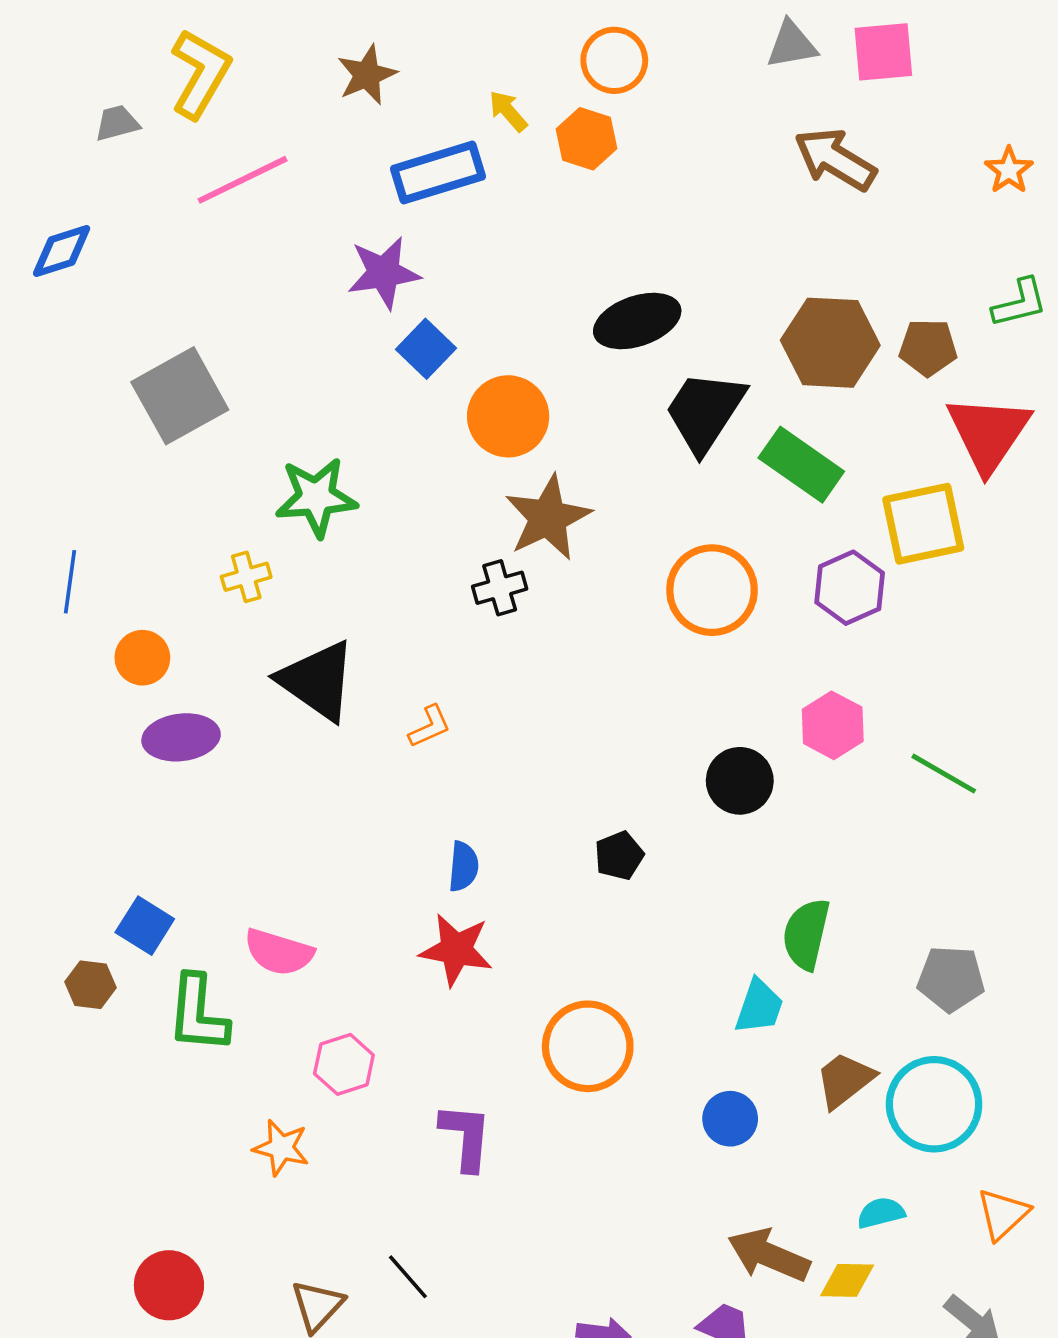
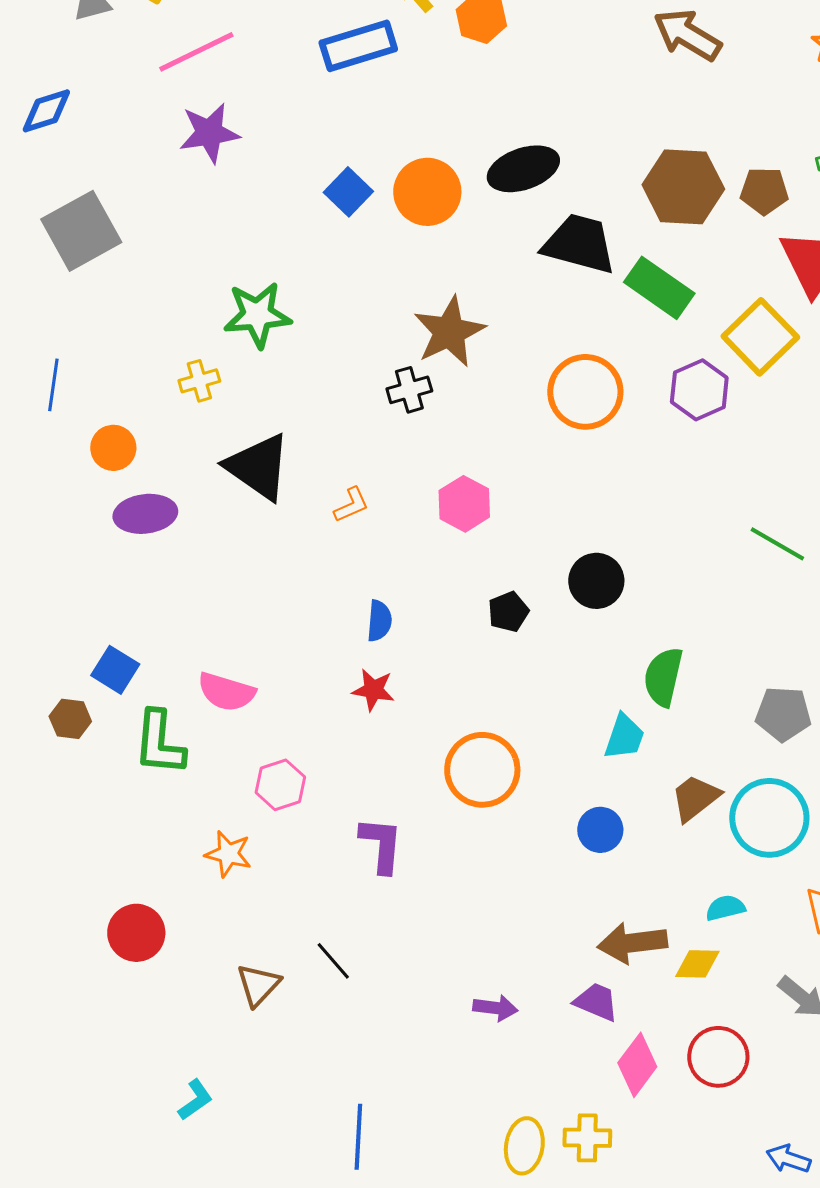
purple star: (384, 273) -> (209, 133), moved
gray square: (180, 396) -> (81, 231), moved
black trapezoid: (705, 412) -> (579, 244), turned 72
orange circle: (508, 416) -> (427, 192), moved
yellow square: (923, 524) -> (760, 337), turned -32
pink hexagon: (833, 725) -> (464, 504), moved
black circle: (740, 781) -> (596, 581), moved
red star: (456, 950) -> (373, 690), size x0.7
brown arrow: (769, 1255) -> (632, 943), turned -30
red circle: (169, 1285) -> (136, 933), moved

